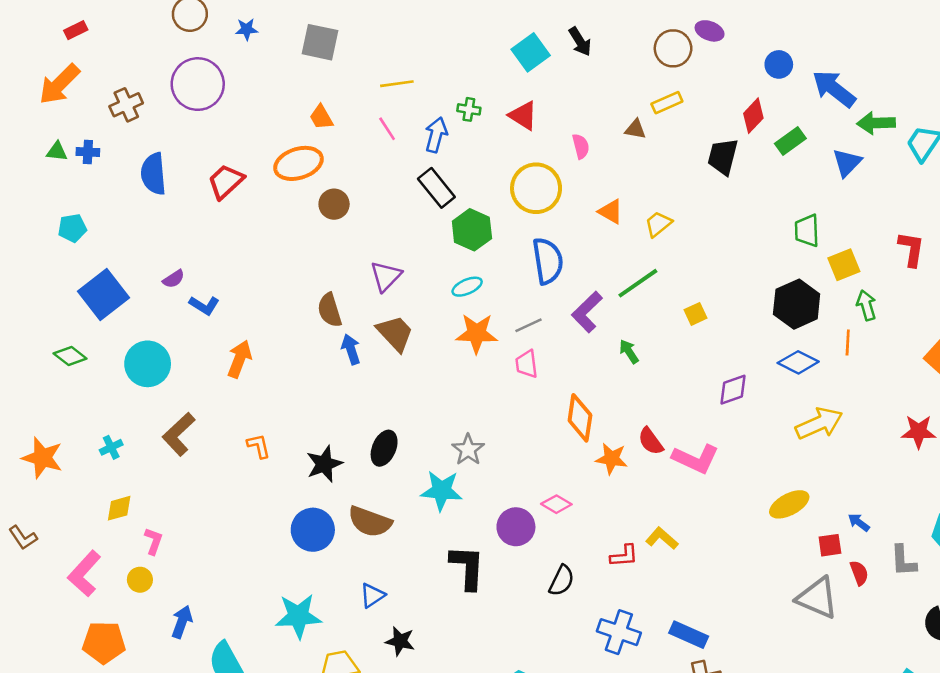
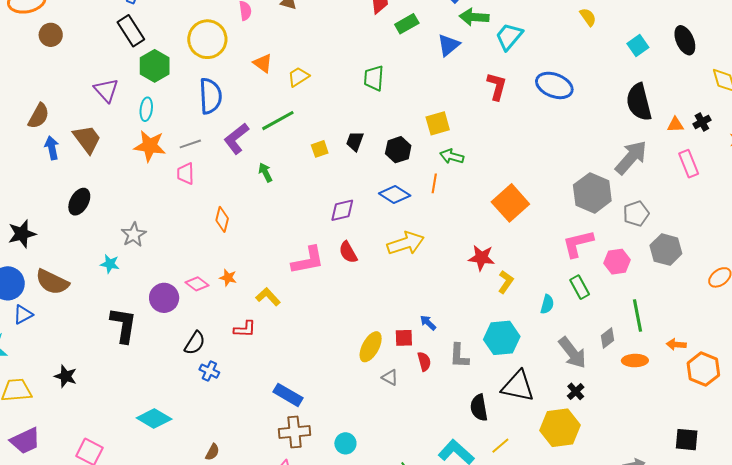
black trapezoid: (723, 157) -> (355, 141), moved, size x0.7
green trapezoid: (807, 230) -> (374, 78), moved
red L-shape: (911, 249) -> (497, 86), moved
purple triangle: (386, 276) -> (106, 90), moved, turned -32
cyan ellipse: (467, 287) -> (146, 109), turned -65
black hexagon: (797, 304) -> (398, 150), size x0.7
green arrow: (866, 305) -> (452, 156), turned -65
brown semicircle: (330, 310) -> (39, 116), turned -140
orange diamond: (580, 418) -> (222, 219), size x0.7
red semicircle: (651, 441) -> (348, 252), moved
black ellipse: (384, 448) -> (79, 202), moved
orange star: (612, 459) -> (228, 278), moved, size x0.7
pink L-shape: (696, 459) -> (308, 260), turned -42
cyan star: (442, 491) -> (110, 264), size x0.6
yellow ellipse: (789, 504) -> (371, 347), moved, turned -40
yellow L-shape: (662, 538) -> (268, 297), moved
blue triangle: (372, 595) -> (23, 315), moved
gray triangle: (817, 598) -> (390, 377), size x0.5
blue cross: (619, 632) -> (209, 371), moved, size x0.6

